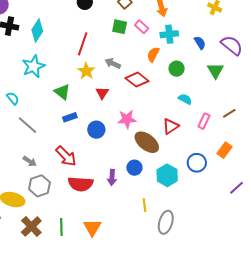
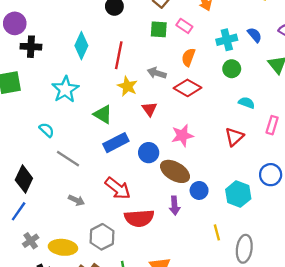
cyan diamond: (37, 31) -> (81, 46), moved
cyan cross: (169, 34) -> (227, 40), moved
orange semicircle: (153, 54) -> (188, 57), moved
blue rectangle: (70, 117) -> (116, 143), size x1.5
brown ellipse: (147, 142) -> (175, 171), moved
gray hexagon: (39, 186) -> (102, 237), moved

